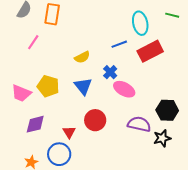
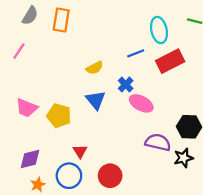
pink line: (33, 42) -> (19, 51), moved
yellow pentagon: (48, 86) -> (59, 116), moved
red circle: (95, 120) -> (110, 176), moved
purple diamond: (35, 124) -> (30, 159), moved

